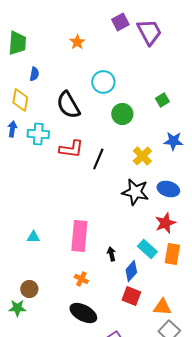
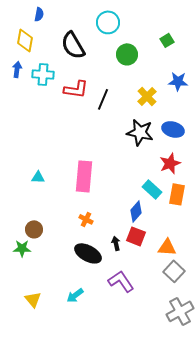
black arrow: (111, 254) -> (116, 243), moved

